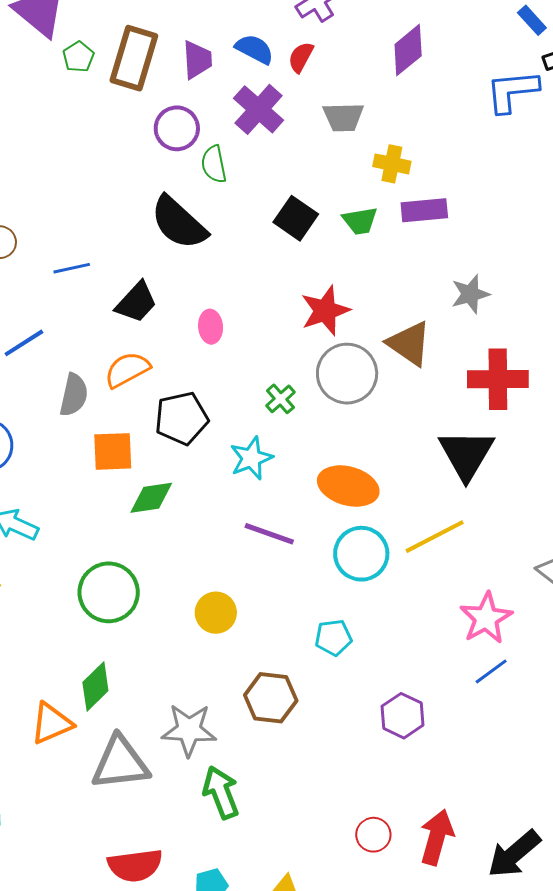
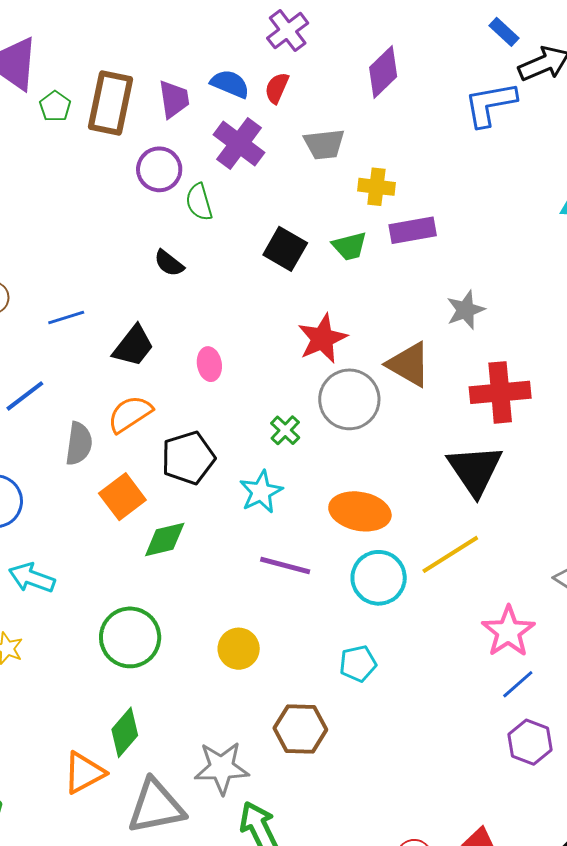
black semicircle: (179, 223) -> (169, 263), size x0.5
orange square: (113, 451) -> (122, 497), turned -30
purple hexagon: (403, 716) -> (530, 742), moved

